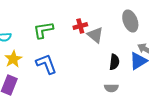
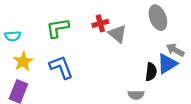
black semicircle: (114, 62) -> (151, 72), moved

